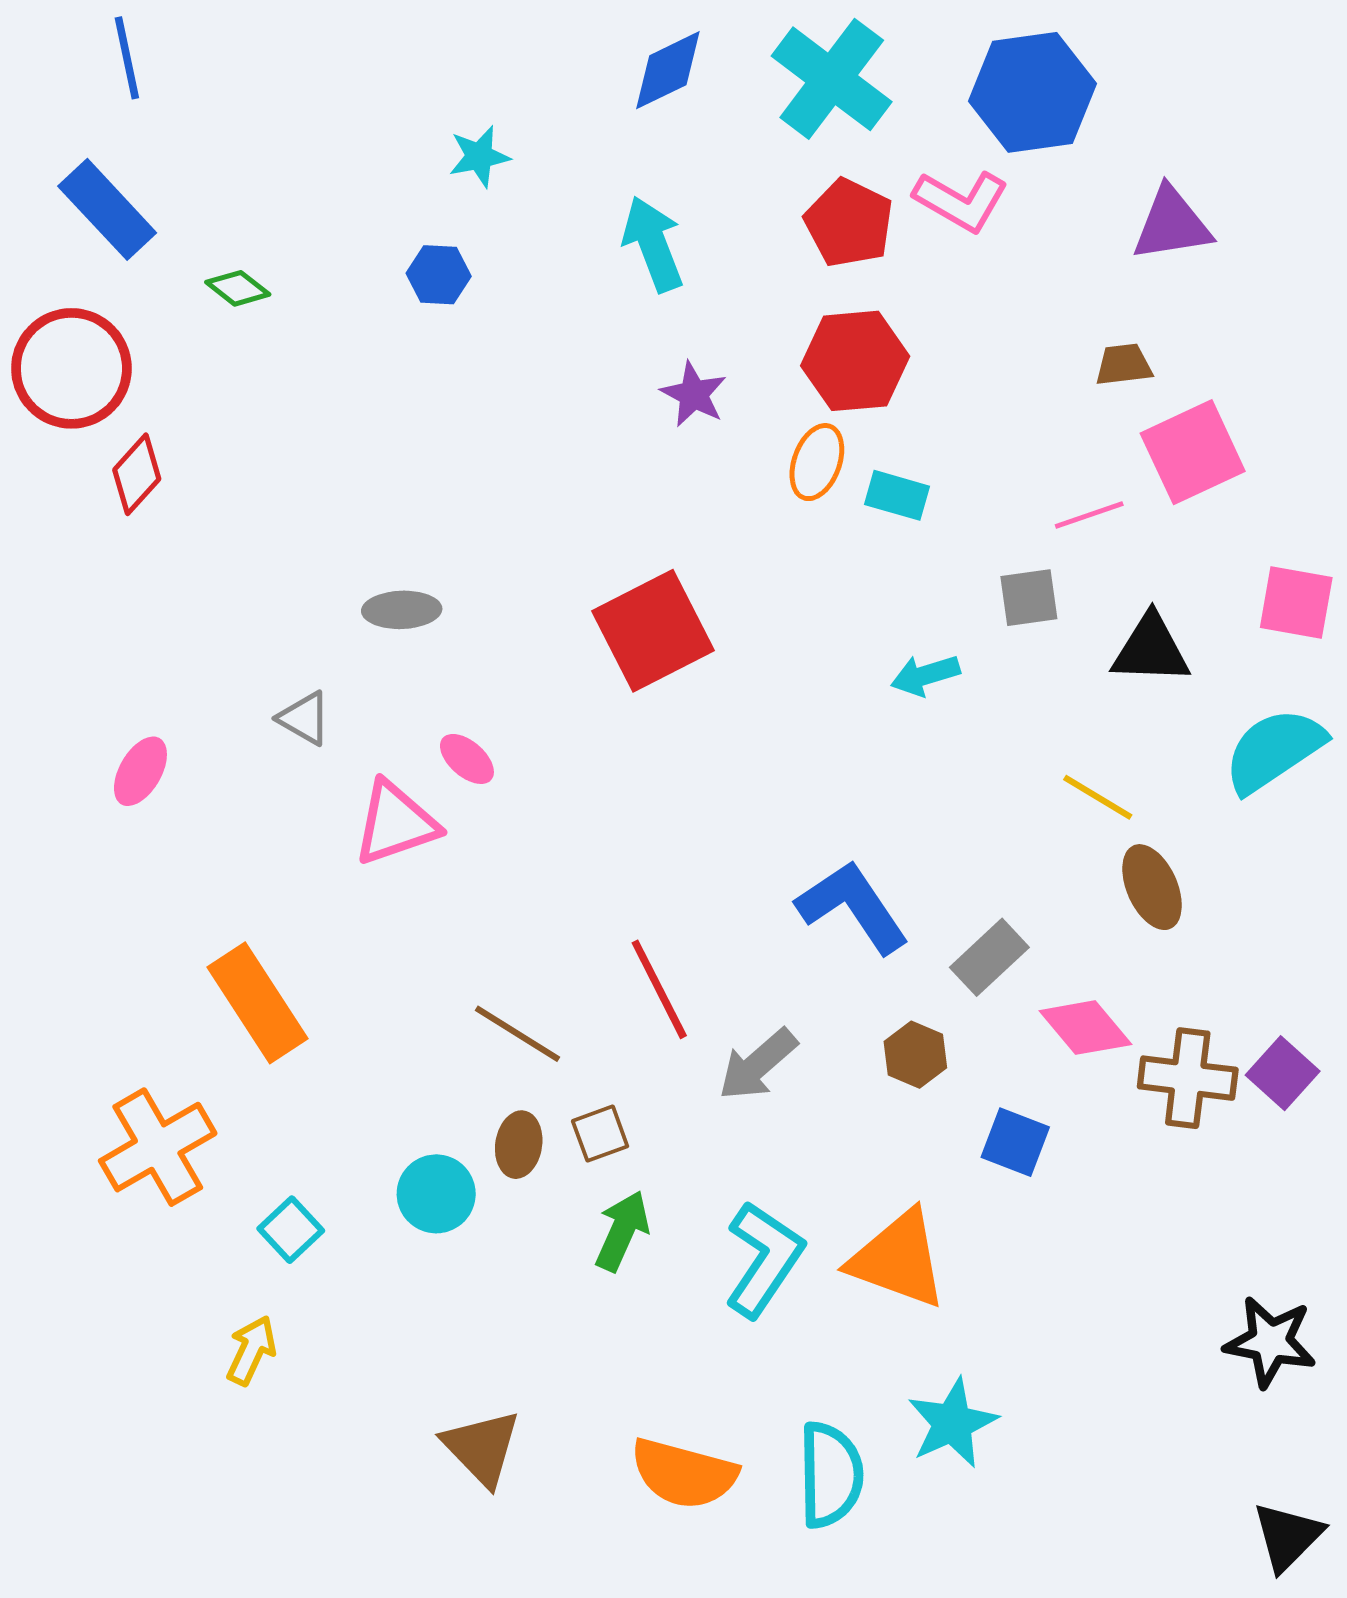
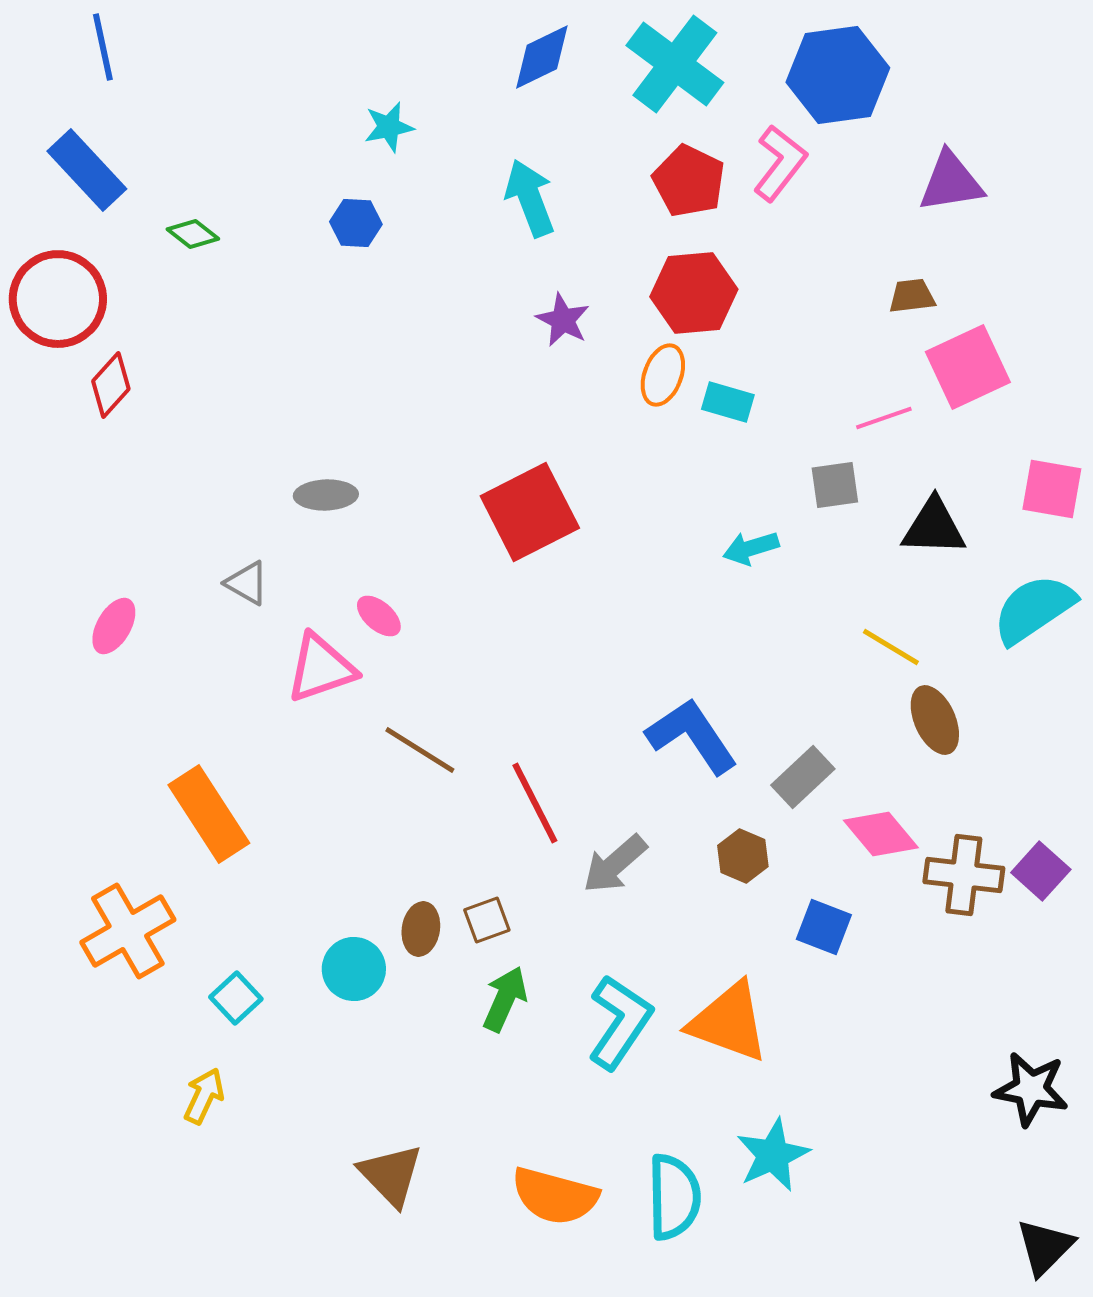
pink L-shape: (961, 201) -> (780, 163), turned -82
brown line: (517, 1034) -> (420, 750), moved

